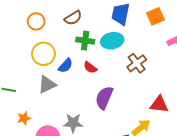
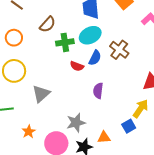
yellow circle: (44, 54) -> (14, 71), moved
blue semicircle: (66, 66) -> (95, 58), moved
purple semicircle: (104, 98) -> (98, 91), size x0.7

